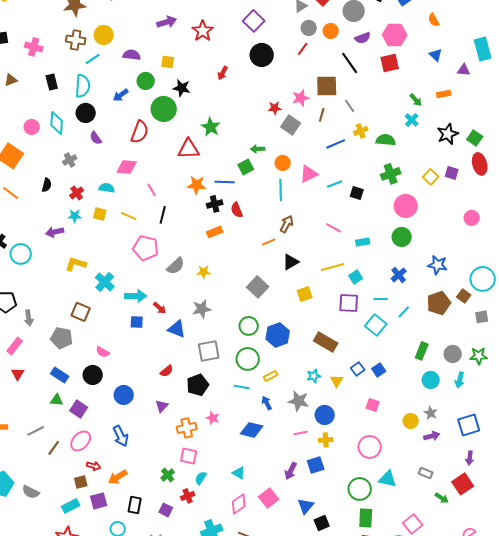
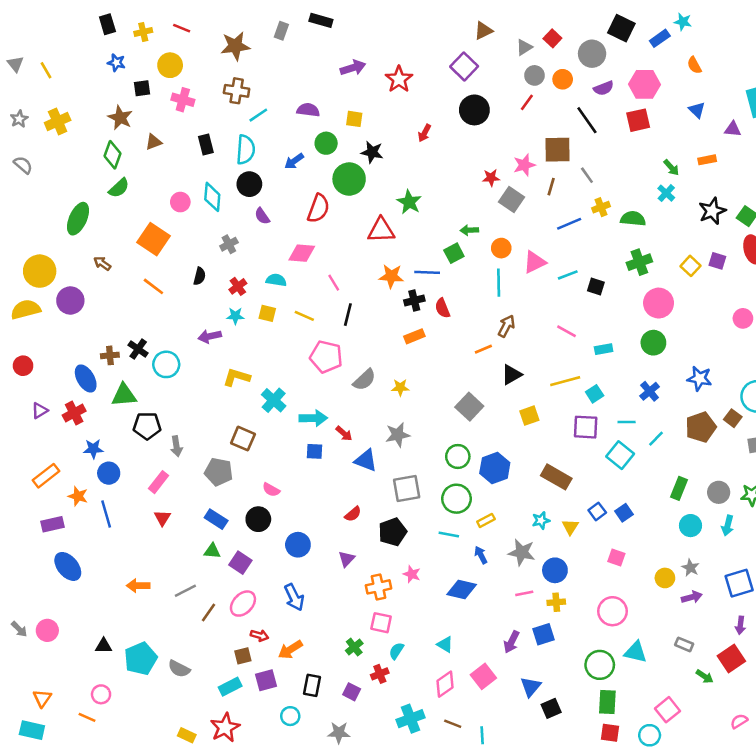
yellow circle: (104, 35) -> (170, 65), moved

